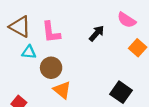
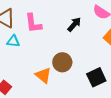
brown circle: (51, 68) -> (62, 62), moved
black square: (121, 92) -> (96, 77), turned 30

